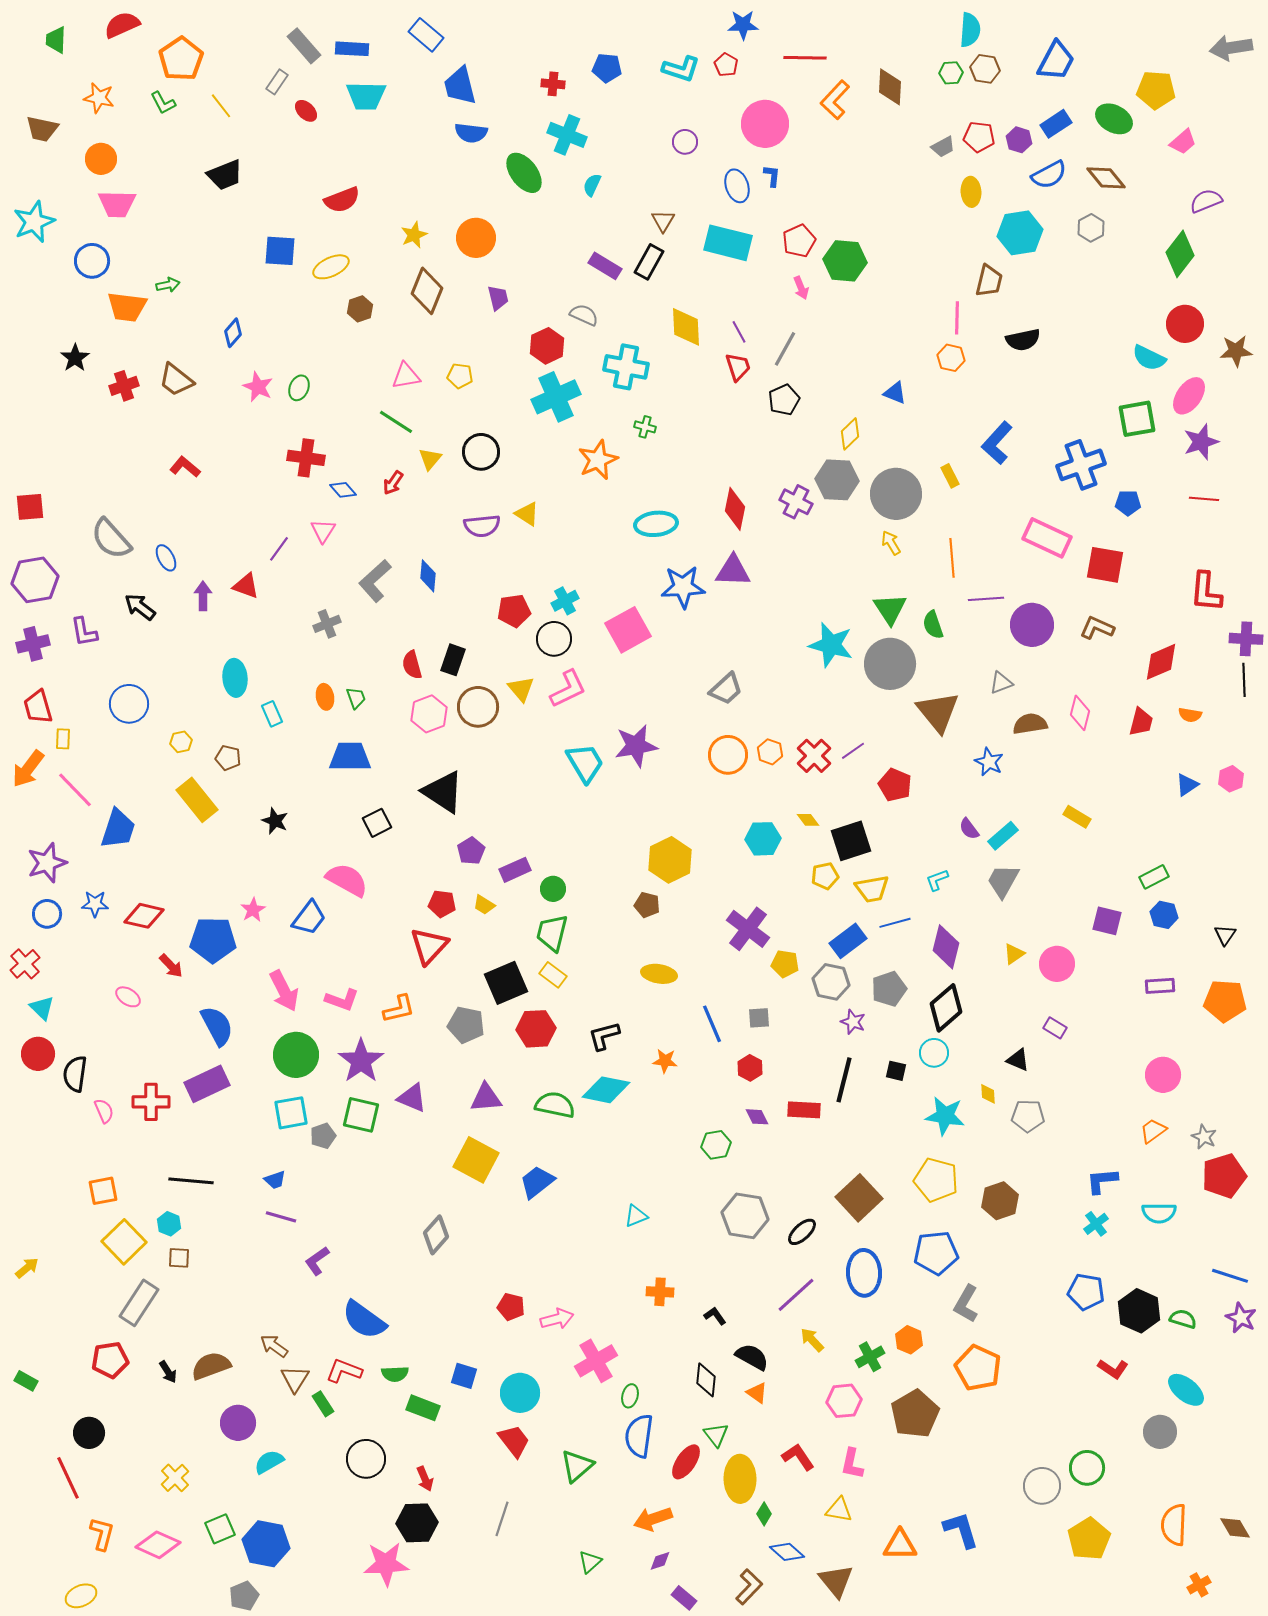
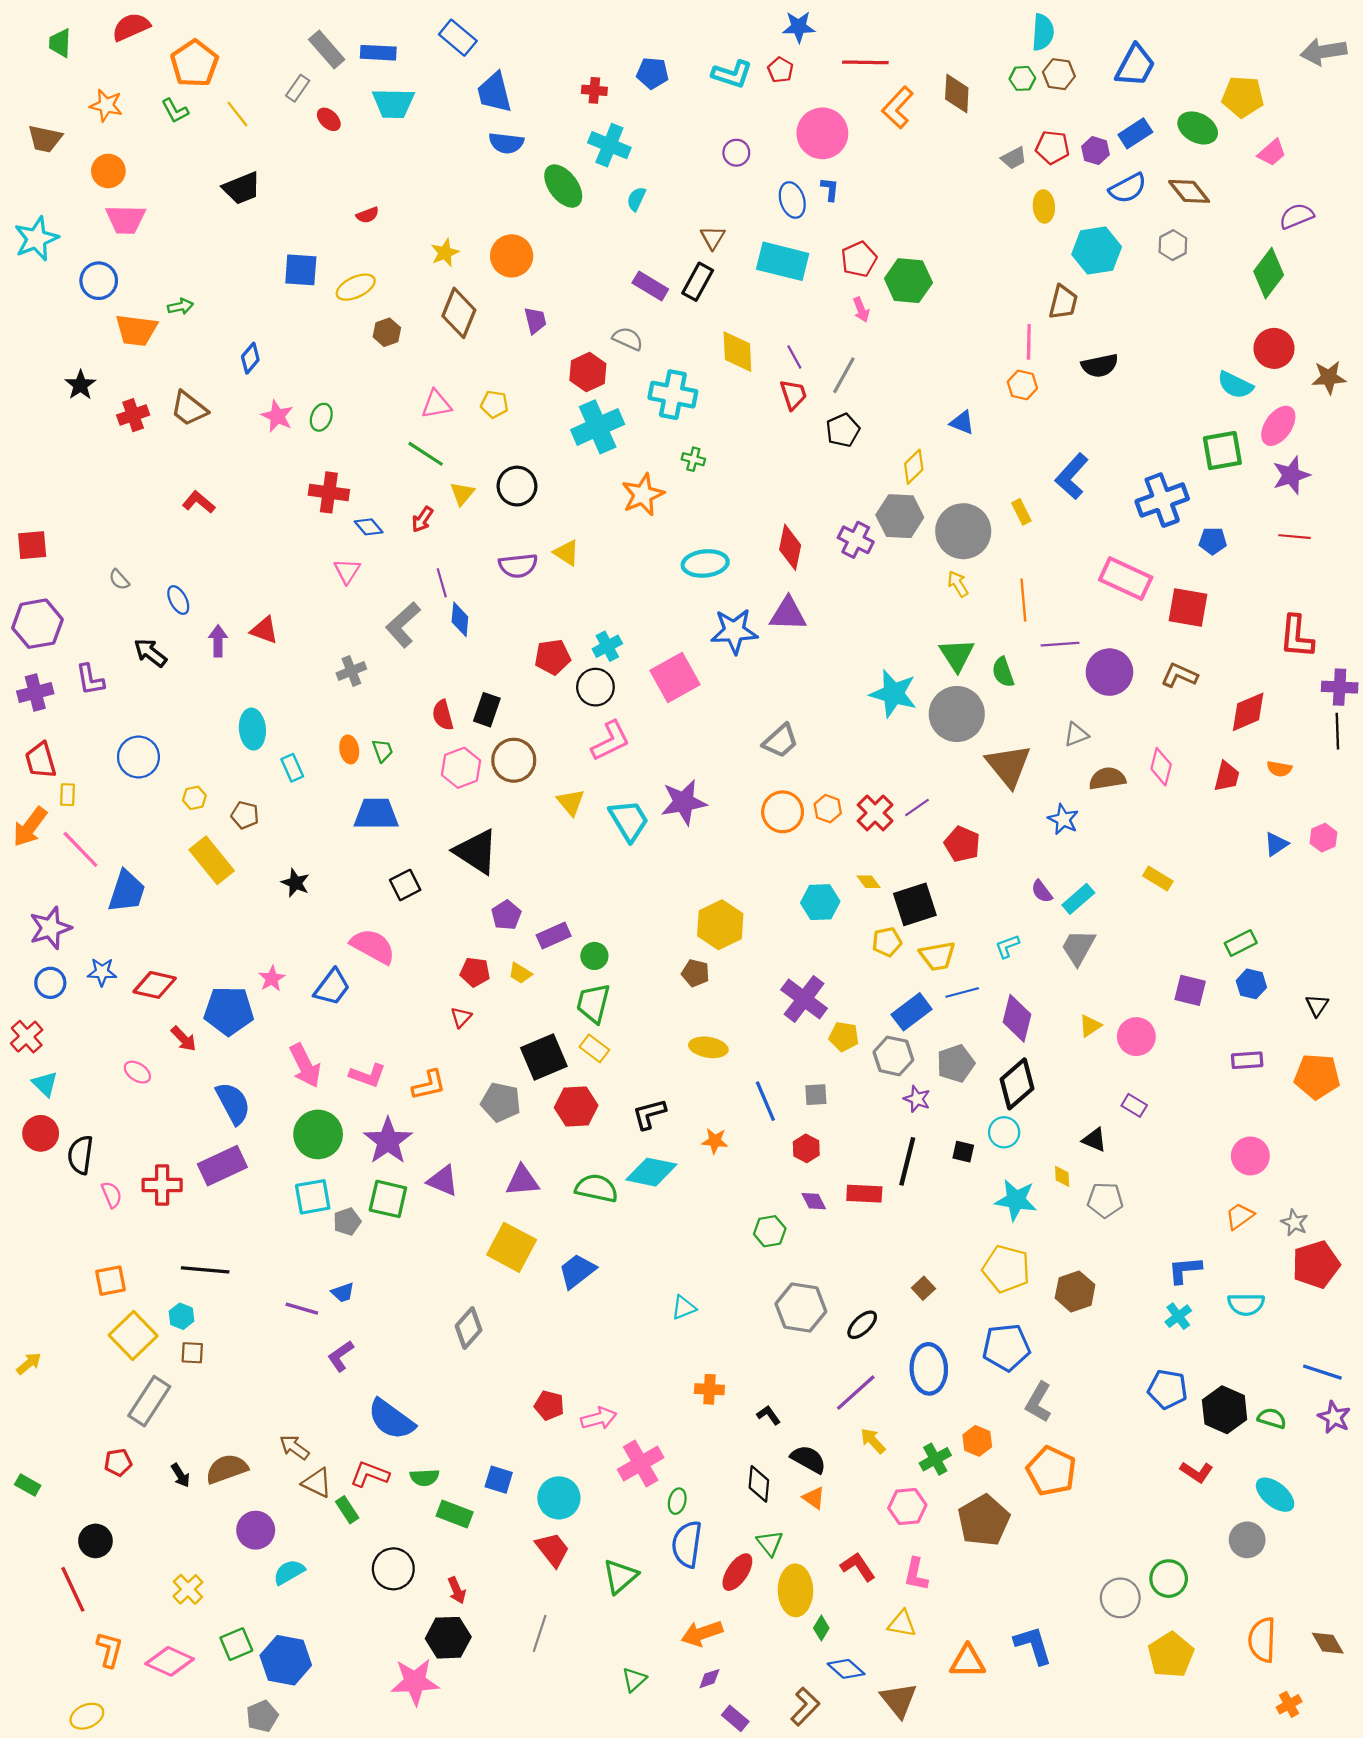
red semicircle: (342, 200) -> (368, 215), size x0.6
gray semicircle: (111, 539) -> (119, 580), size x0.5
purple line: (279, 549) -> (442, 583), moved, turned -52
yellow triangle: (521, 689) -> (571, 802), moved
red triangle: (429, 946) -> (461, 1017), size x0.5
blue trapezoid: (275, 1180) -> (343, 1293), moved
brown square: (859, 1198) -> (923, 1288), size x0.5
red pentagon: (110, 1360) -> (118, 1462), size x0.7
brown triangle: (295, 1379) -> (317, 1483), turned -36

